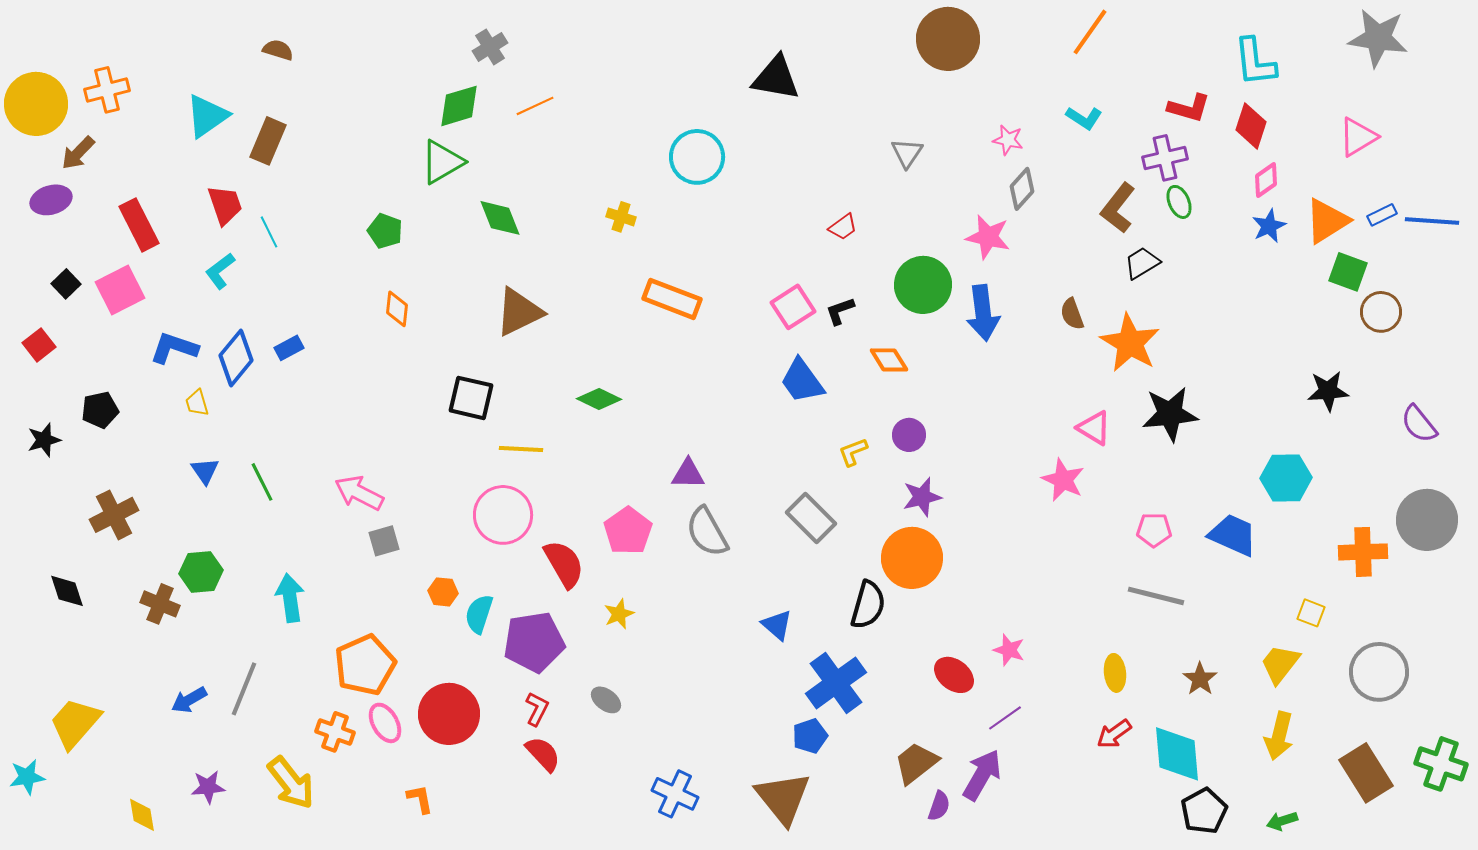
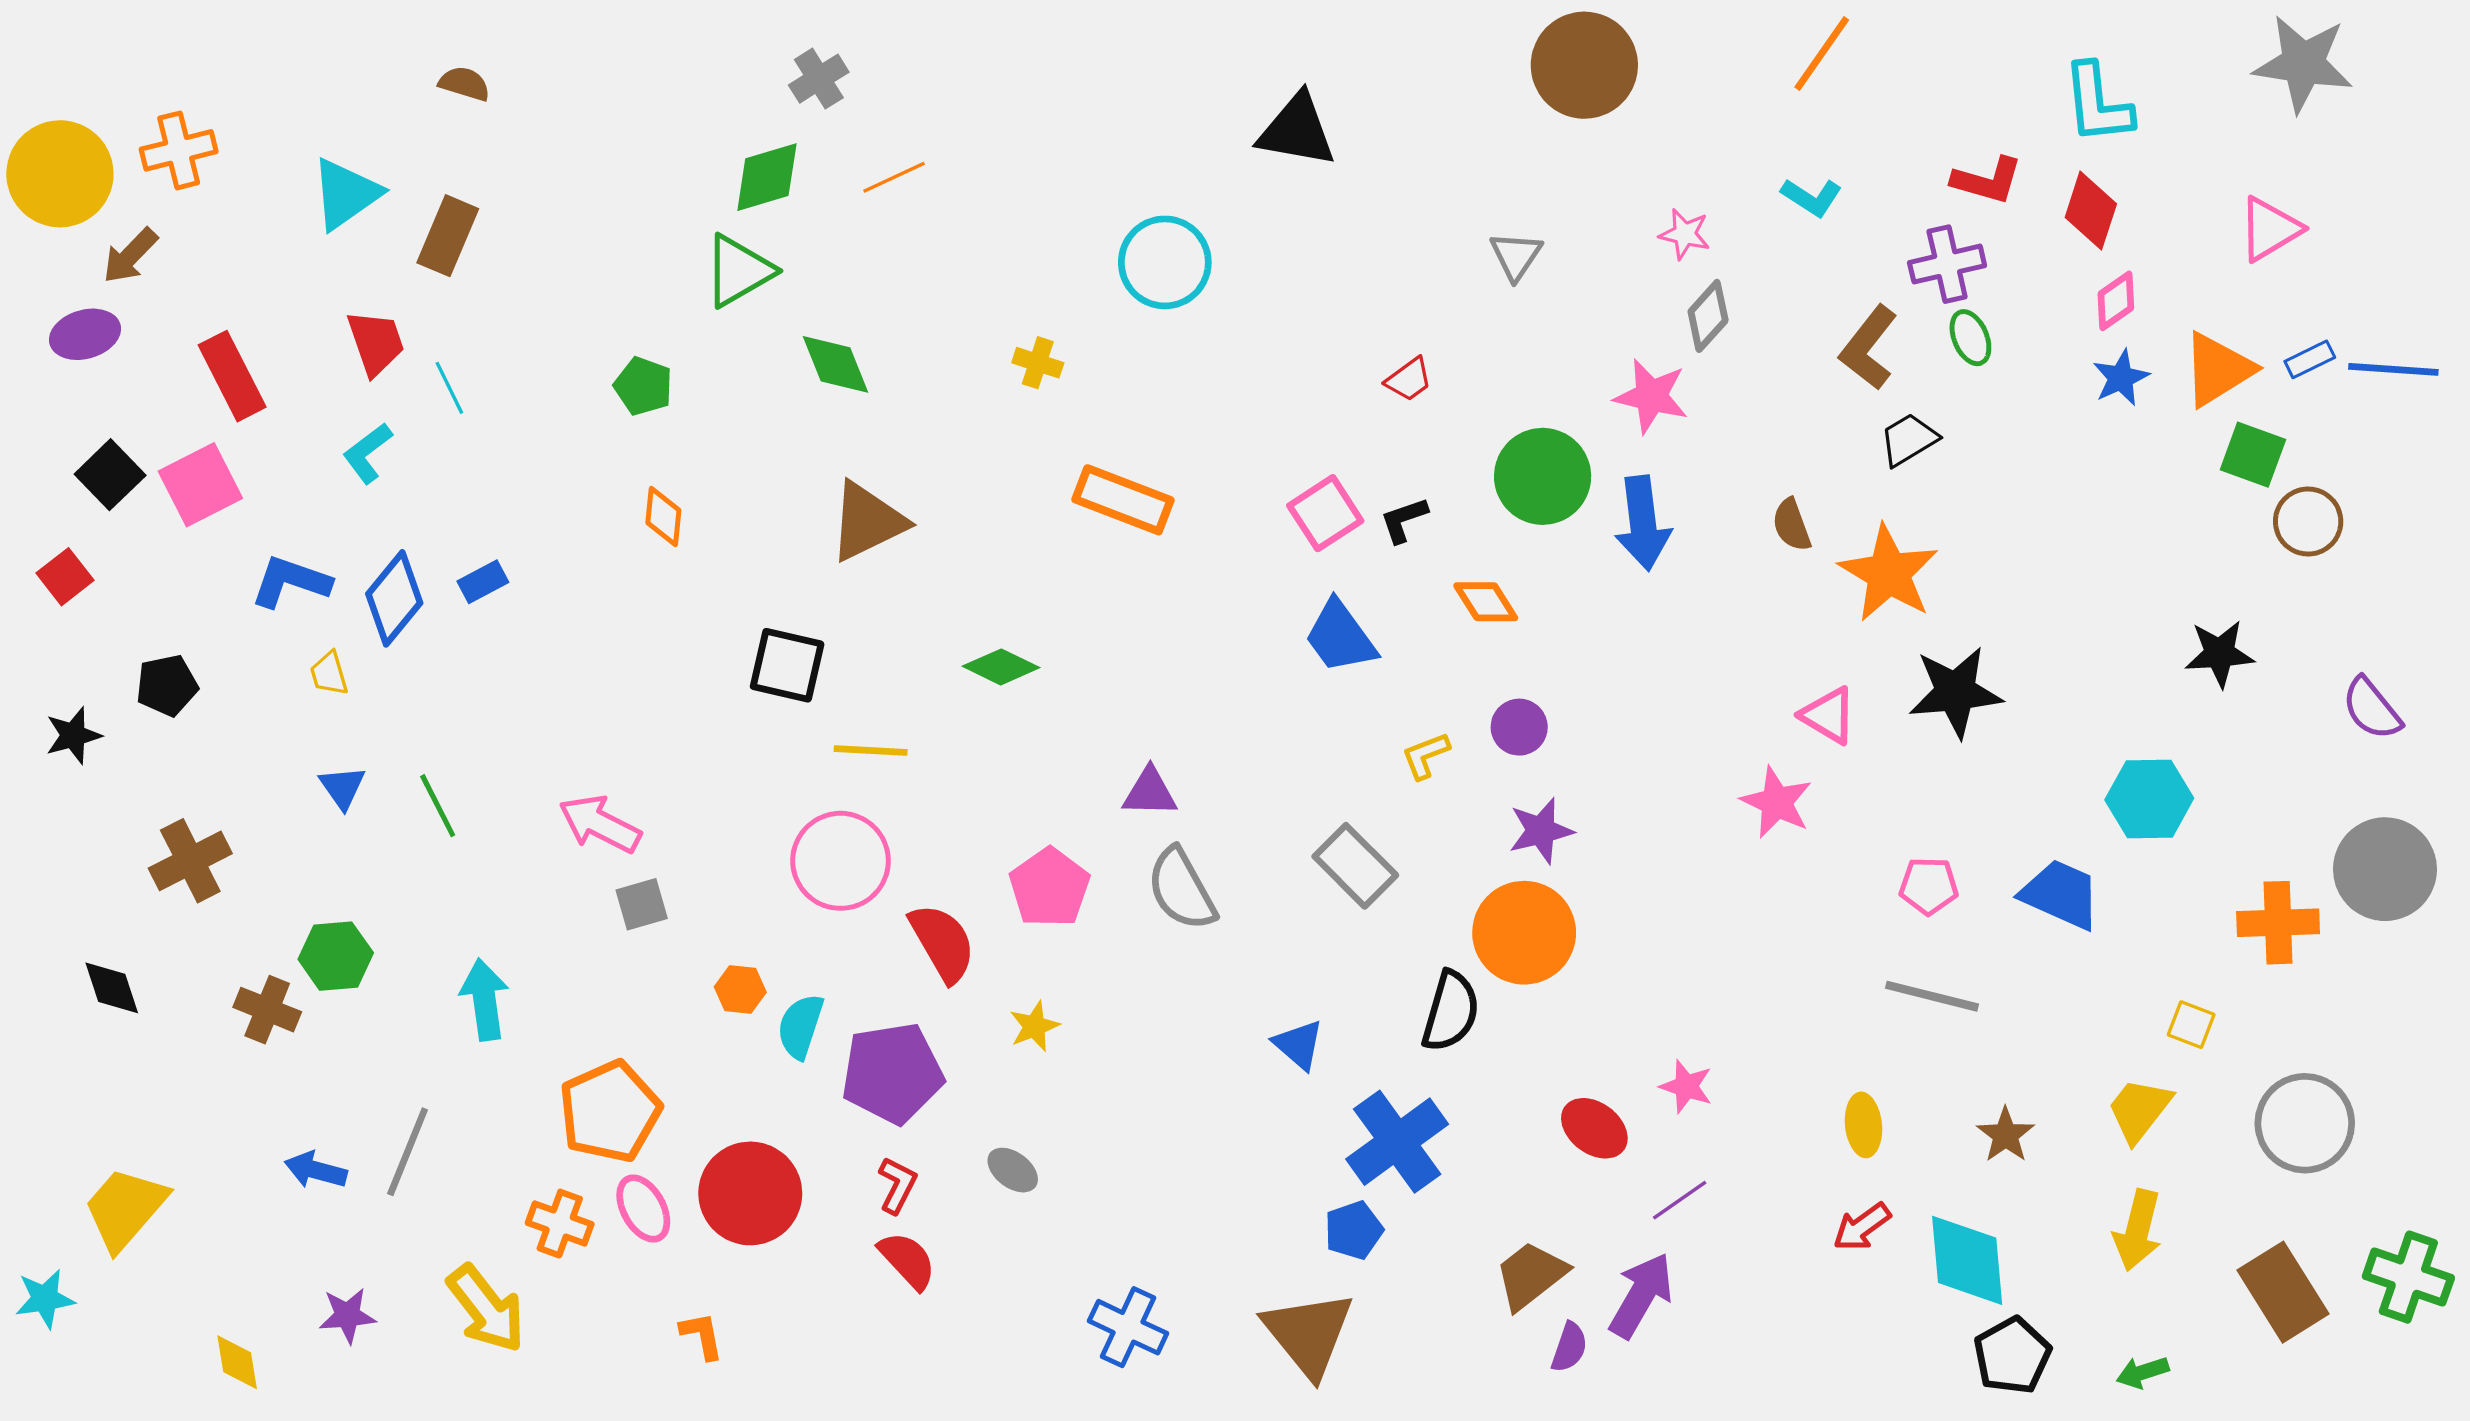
black square: (66, 284) -> (110, 475), size x1.4
blue arrow: (189, 700) -> (316, 1170), turned 45

